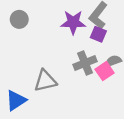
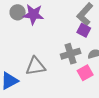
purple star: (73, 22) -> (33, 14), moved
pink square: (105, 71) -> (85, 73), moved

